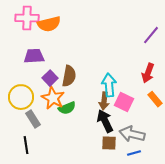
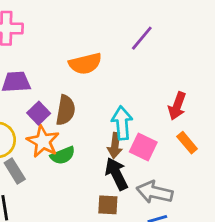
orange semicircle: (49, 24) -> (85, 64), moved
purple line: (151, 35) -> (142, 38), moved
brown square: (109, 143) -> (108, 205), moved

